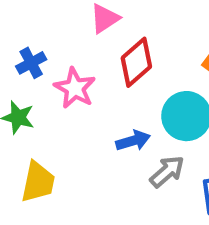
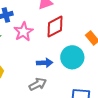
gray arrow: (167, 172) -> (38, 84), moved

